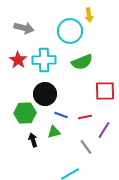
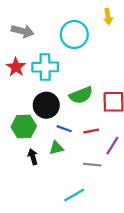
yellow arrow: (89, 15) -> (108, 17), moved
green semicircle: (82, 62) -> (81, 95), moved
gray line: (86, 147) -> (92, 165), turned -49

